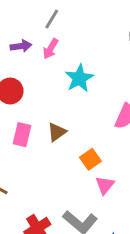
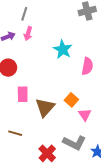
cyan star: (79, 78) -> (63, 49), moved
brown triangle: (57, 132) -> (45, 107), moved, size x1.5

